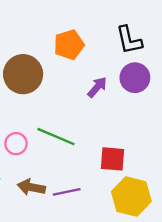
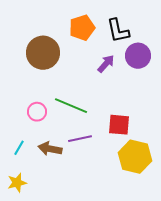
black L-shape: (129, 40) -> (118, 31), moved
purple line: (67, 192) -> (80, 139), moved

